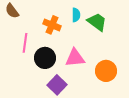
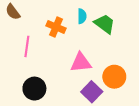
black circle: (45, 58) -> (34, 89), moved
purple square: (57, 85) -> (92, 92), moved

